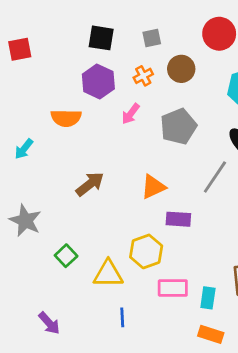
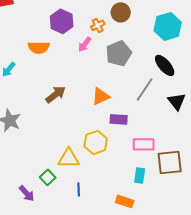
orange cross: (143, 76) -> (98, 25), moved
green square: (66, 256) -> (48, 177), moved
pink rectangle: (173, 288) -> (144, 144), moved
orange rectangle: (211, 334) -> (125, 201), moved

